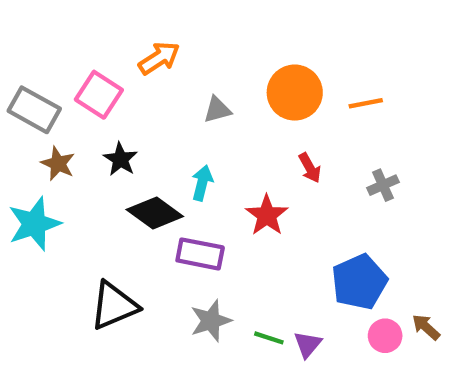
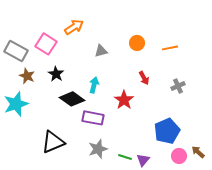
orange circle: (295, 93) -> (137, 43), size x0.6

